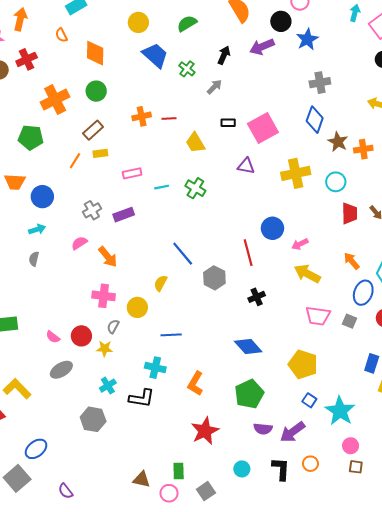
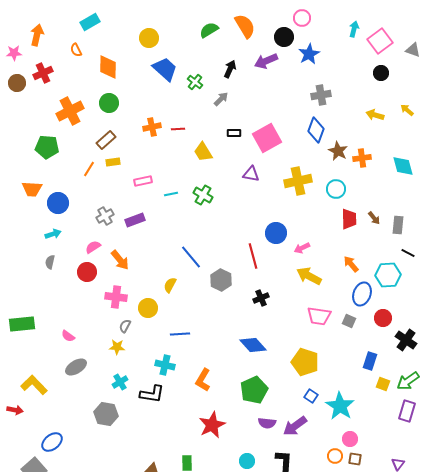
green semicircle: (187, 24) -> (209, 30), moved
red circle: (81, 336) -> (87, 272), moved
orange circle: (310, 464) -> (335, 456), moved

